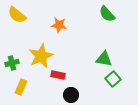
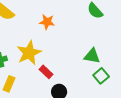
red rectangle: (58, 75) -> (46, 72), turned 32

